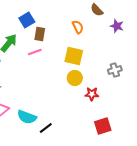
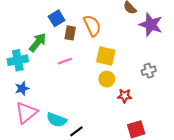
purple star: (117, 26) -> (151, 25), size x1.6
orange semicircle: (78, 27) -> (92, 26), moved, size x1.5
pink line: (35, 52) -> (65, 61), moved

